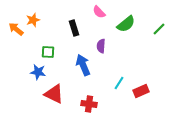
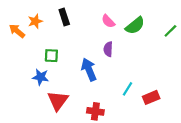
pink semicircle: (99, 12) -> (108, 21), moved
black rectangle: (74, 28) -> (64, 17), moved
red triangle: (54, 94) -> (58, 101), turned 40

